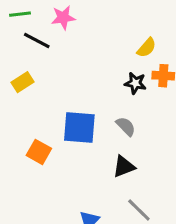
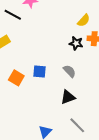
blue square: (79, 128) -> (39, 71), size x0.6
orange square: (39, 152) -> (16, 78), moved

